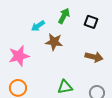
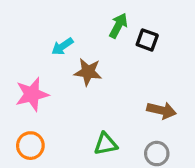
green arrow: (64, 16) -> (118, 26), moved
brown arrow: (94, 57) -> (162, 110), moved

